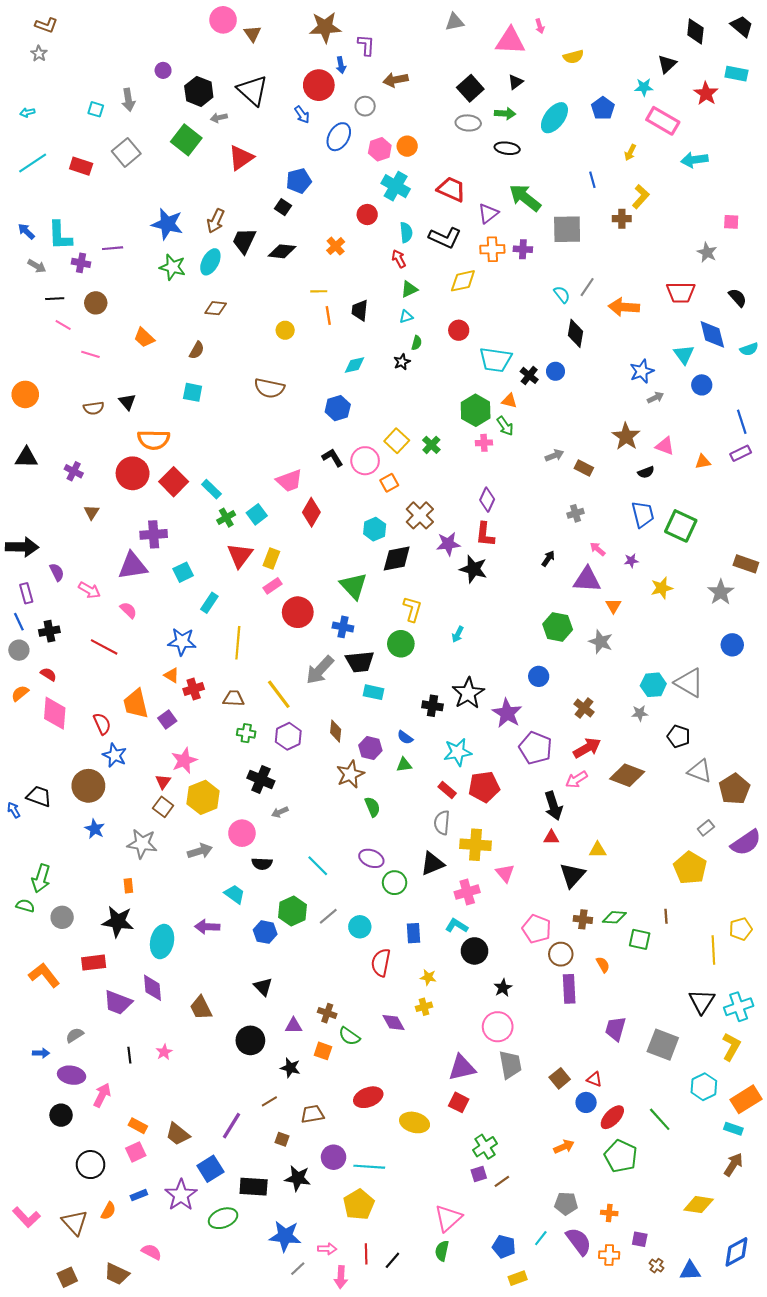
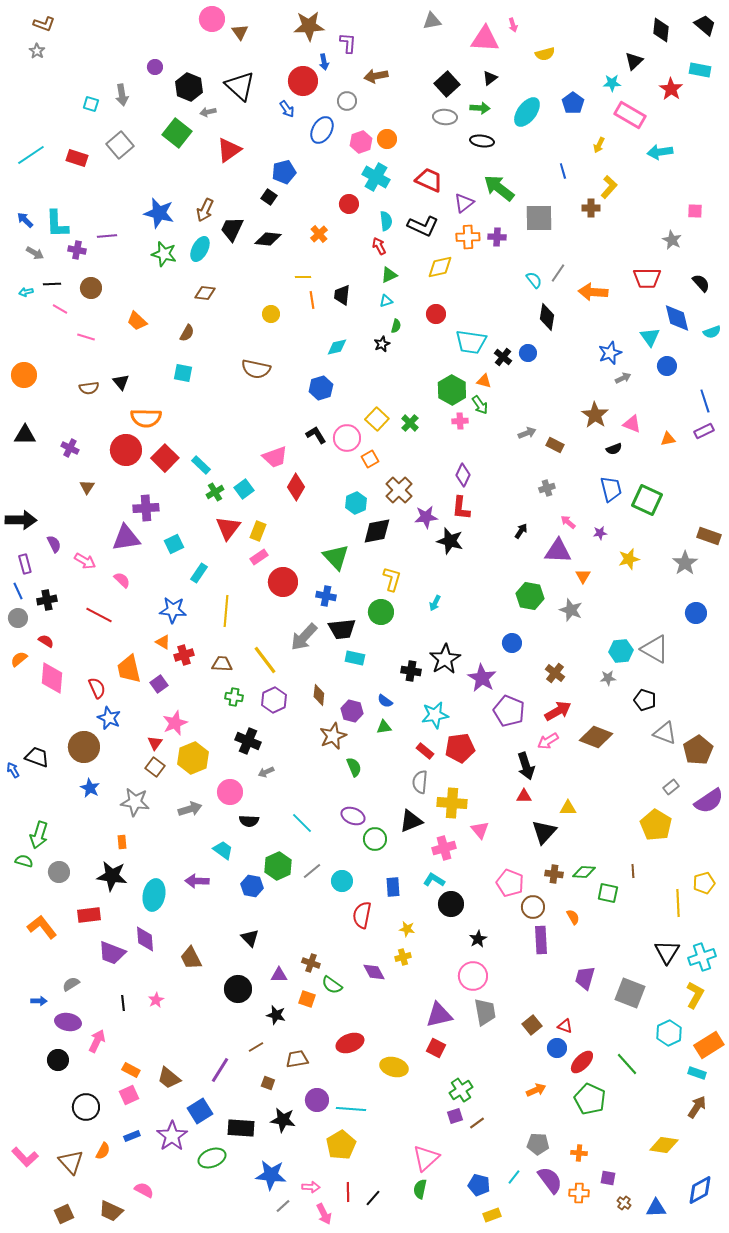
cyan arrow: (27, 112) -> (26, 292), moved
pink arrow: (341, 1277) -> (324, 1214), turned -30

